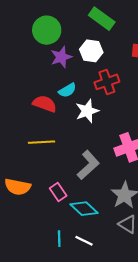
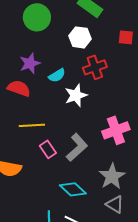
purple star: (61, 57) -> (30, 63), moved
red semicircle: (45, 104) -> (19, 88), moved
pink rectangle: (58, 192) -> (48, 149), moved

